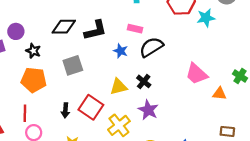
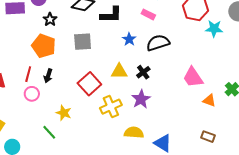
pink rectangle: (135, 29) -> (148, 14), moved
black arrow: (65, 110) -> (48, 76), moved

